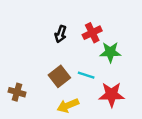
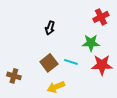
red cross: (92, 33) -> (101, 17), moved
red star: (112, 95) -> (102, 65), moved

